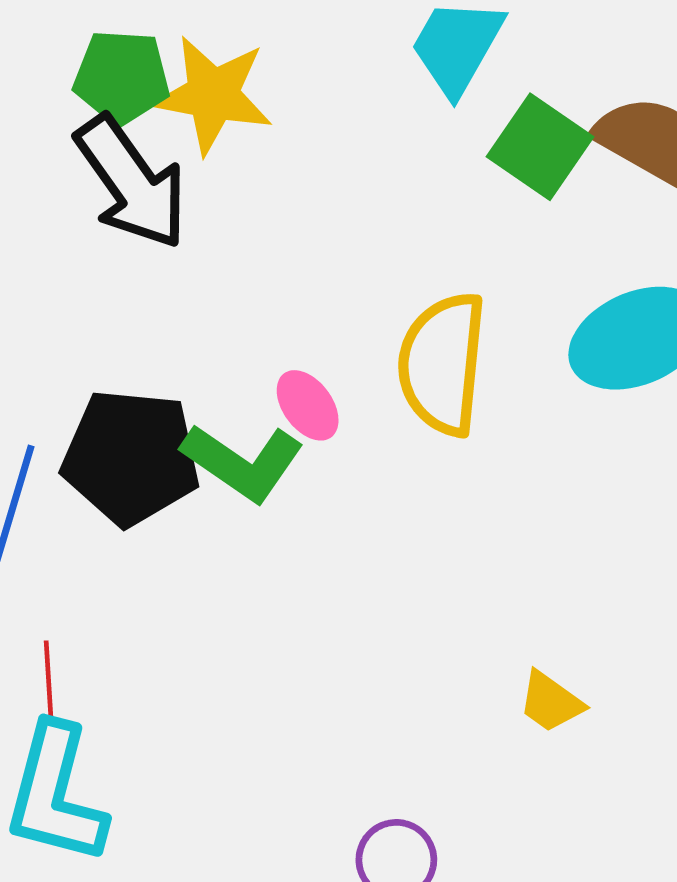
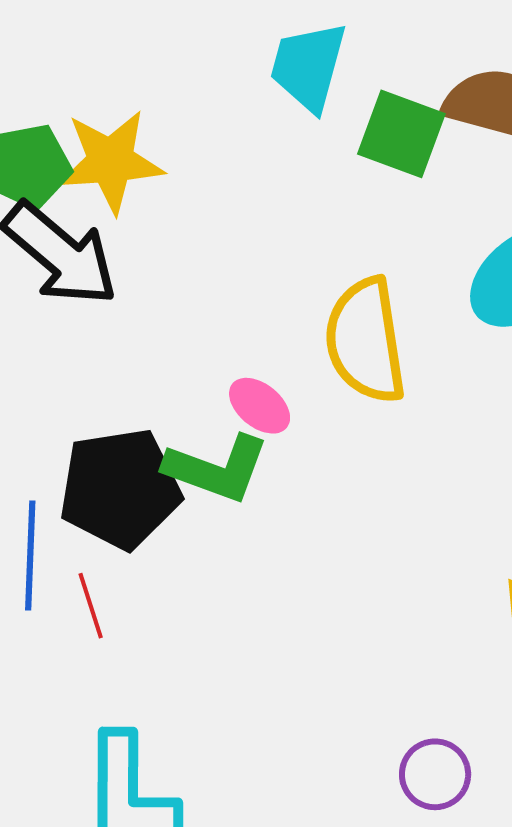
red line: (48, 679) -> (91, 606), moved

